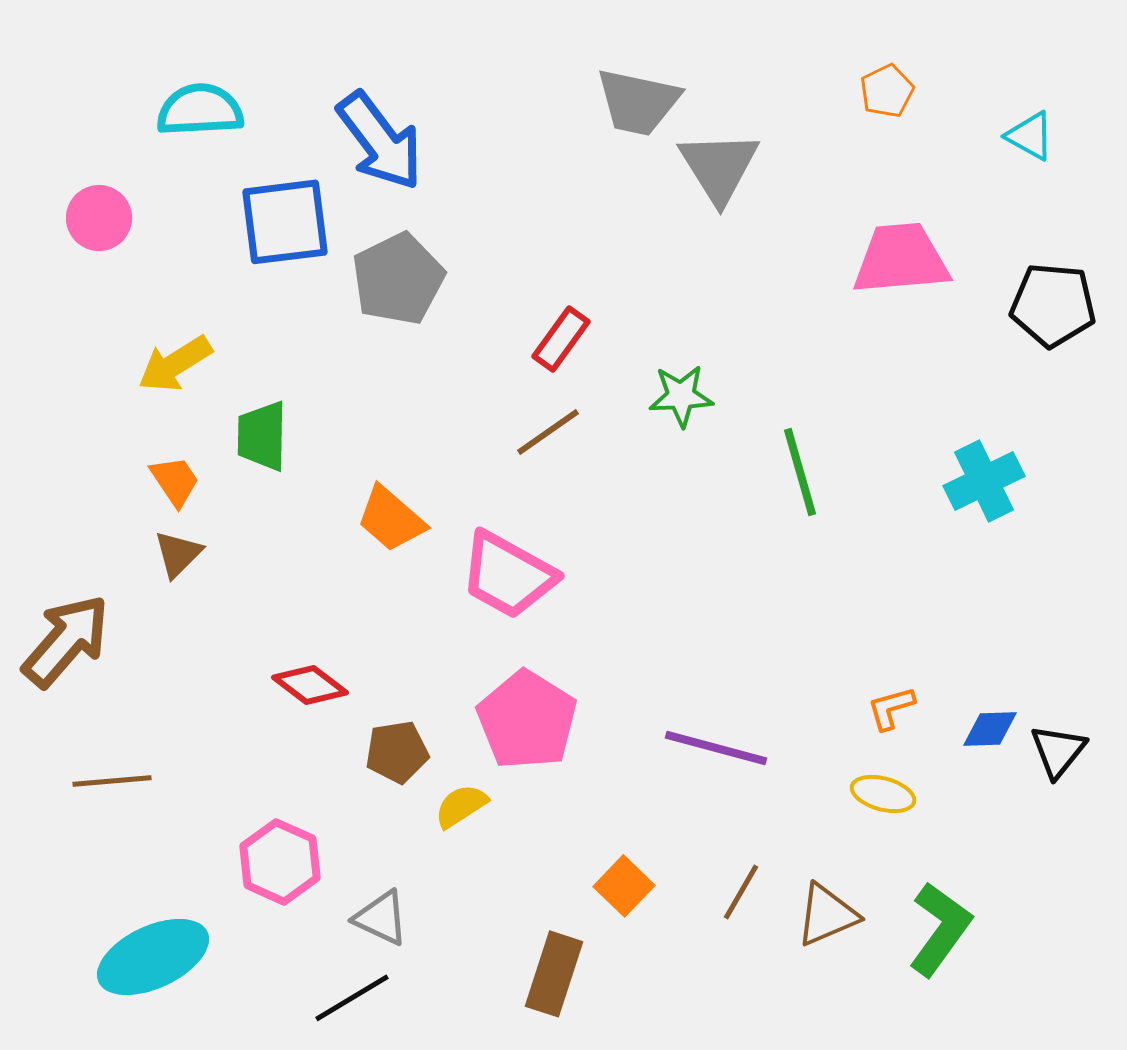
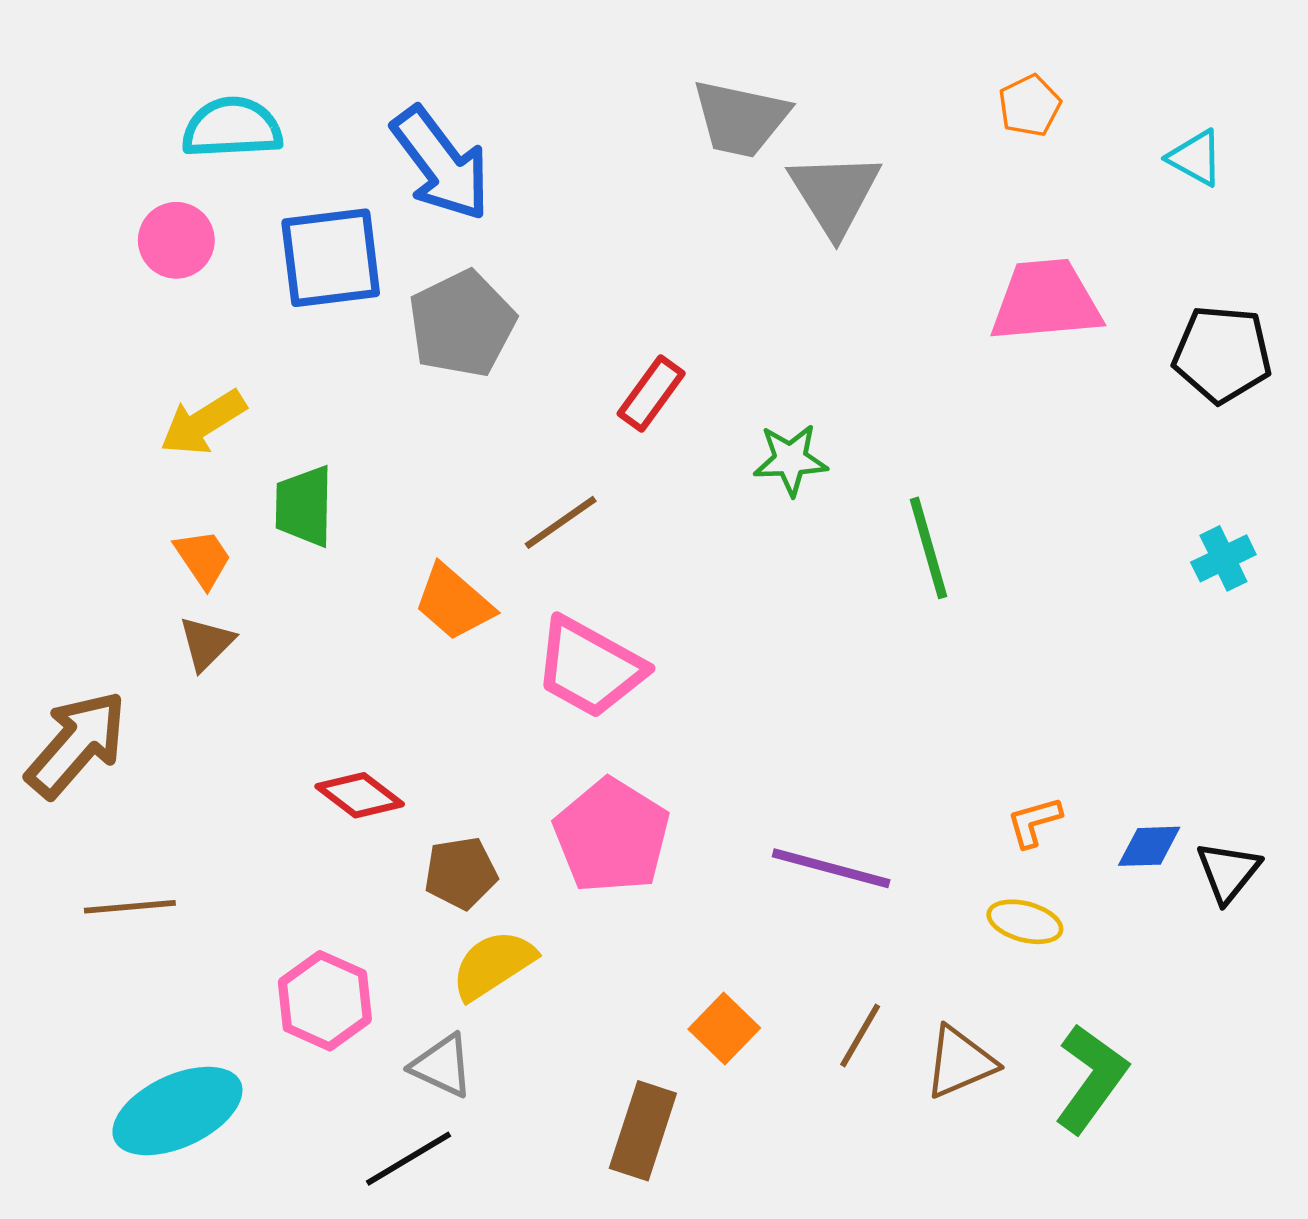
pink circle: (99, 218) -> (176, 240), moved
brown line: (548, 432) -> (561, 522), moved
cyan cross: (984, 481) -> (1223, 558), moved, size x0.7
yellow semicircle: (461, 806) -> (493, 965), moved, size x1.4

